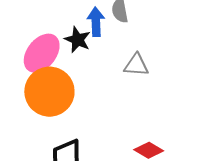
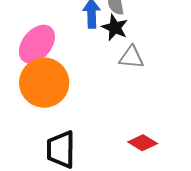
black star: (78, 40) -> (115, 28), moved

